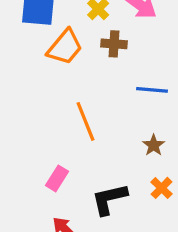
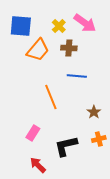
blue line: (152, 90) -> (77, 76), moved
orange cross: (162, 188) -> (99, 139), turned 32

